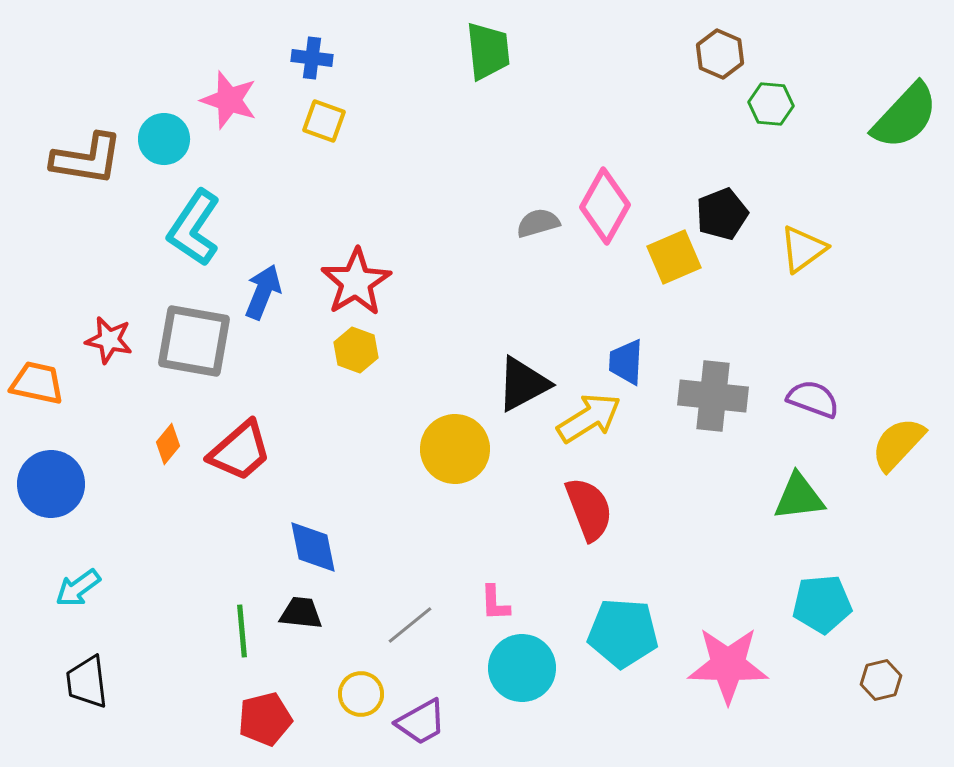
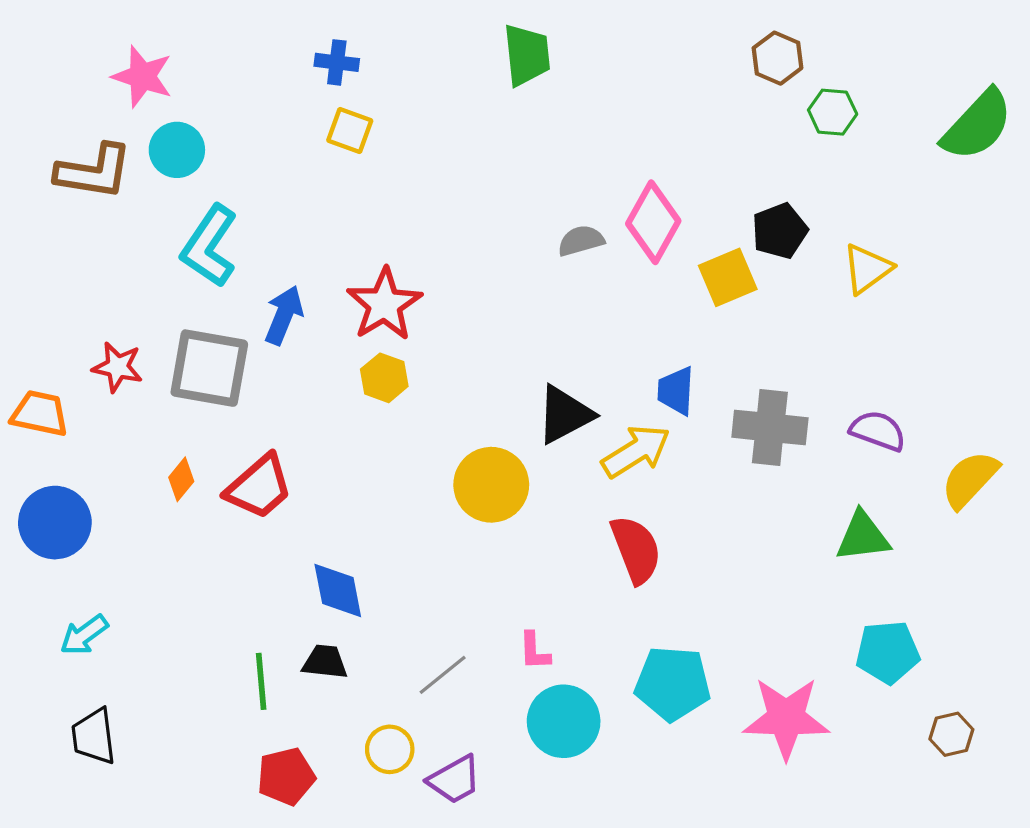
pink star: (229, 100) -> (142, 76), moved

